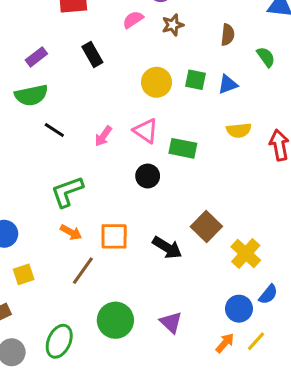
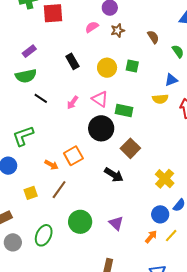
brown semicircle: (228, 35) -> (153, 37), turned -40
black rectangle: (92, 55) -> (72, 61), moved
blue triangle: (228, 84) -> (171, 80), moved
black circle: (148, 176) -> (101, 128), size x1.6
green L-shape: (67, 192) -> (23, 136), moved
brown square: (206, 227) -> (130, 148), moved
orange square: (114, 236) -> (73, 156), moved, turned -30
yellow square: (24, 274) -> (31, 193), moved

